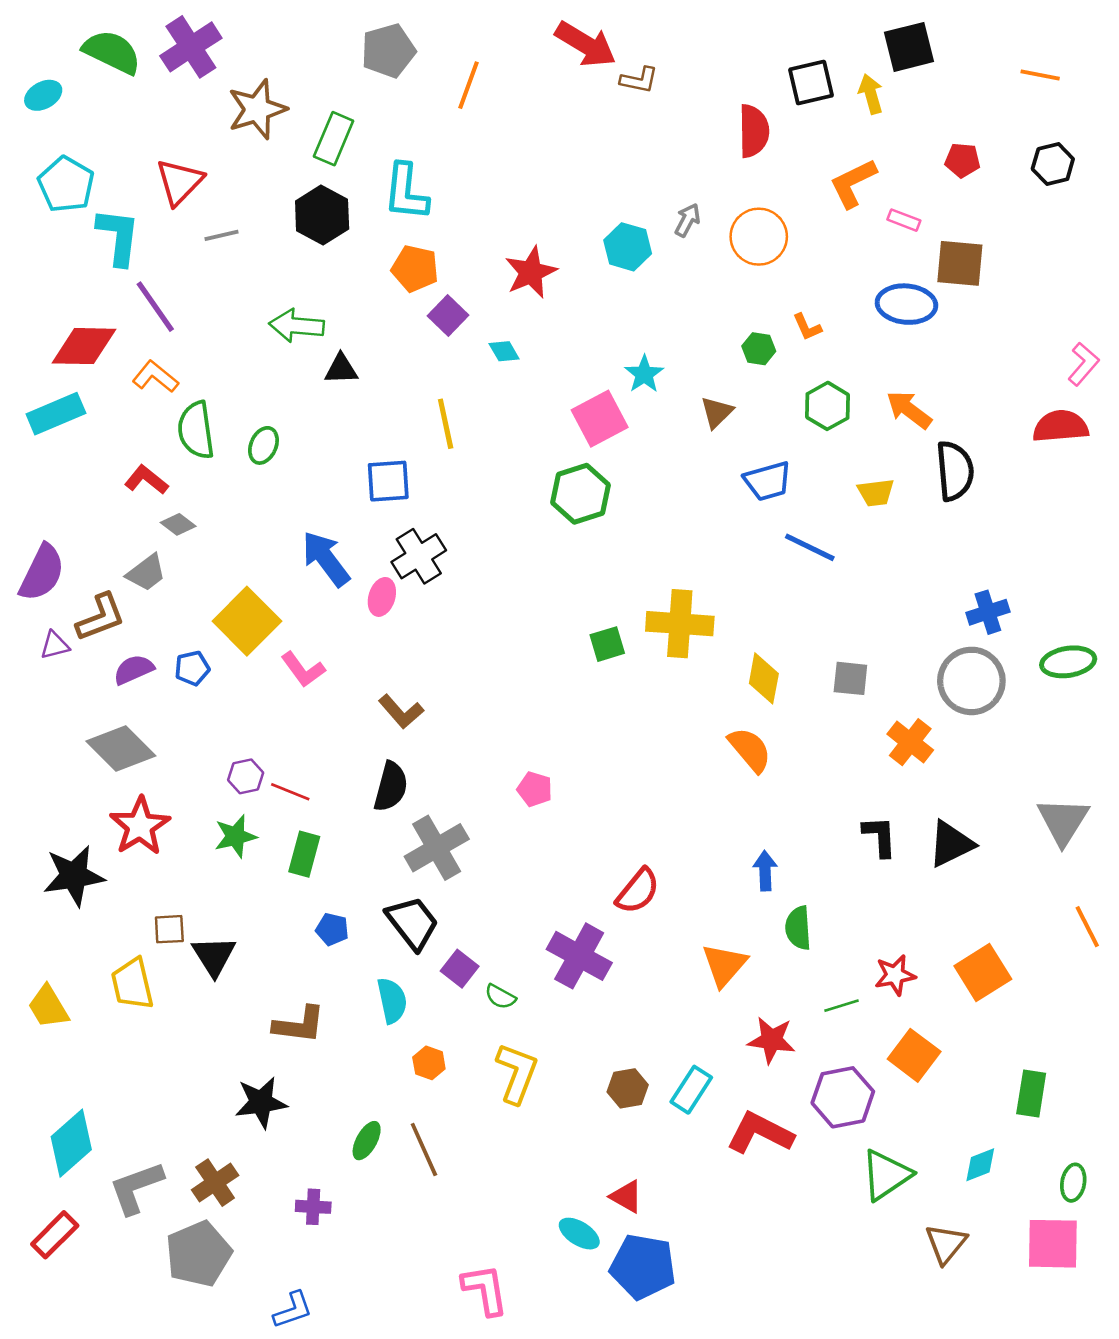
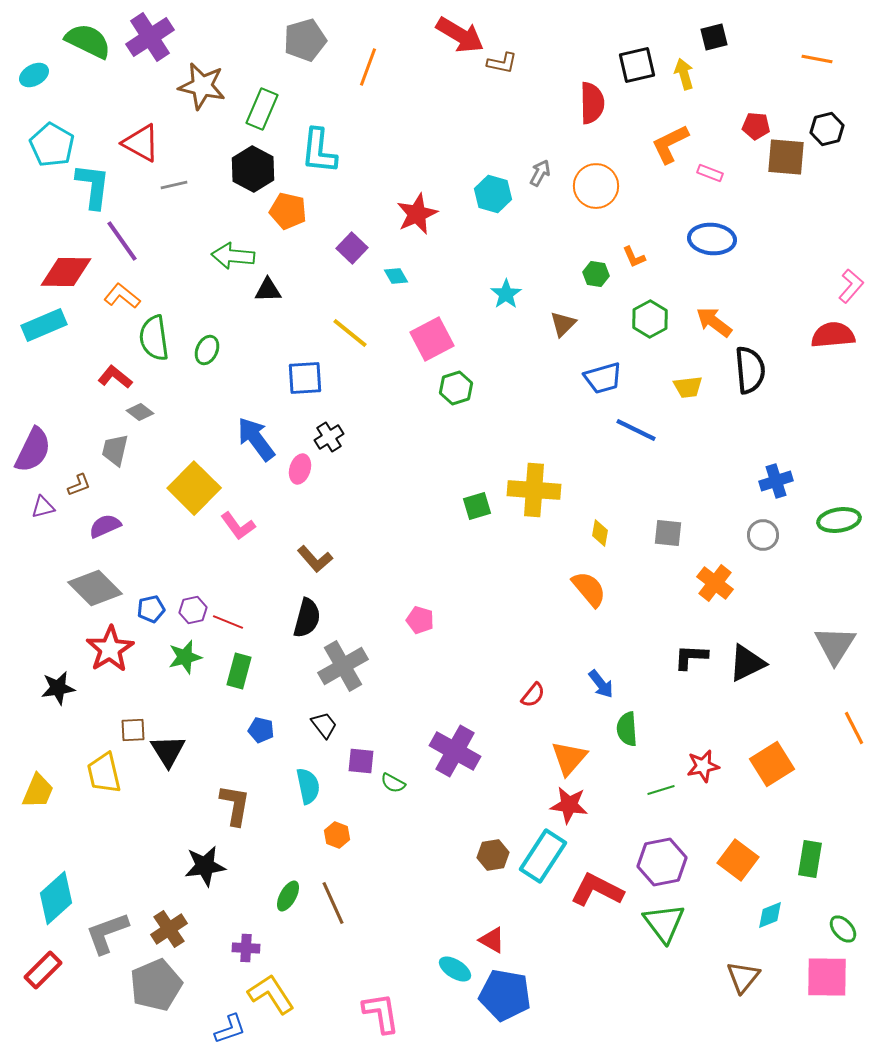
black square: (909, 47) -> (714, 37), size x0.7
brown star: (257, 109) -> (202, 86), turned 30
red triangle: (179, 182) -> (141, 143), turned -45
brown square: (960, 263) -> (786, 157), moved
orange pentagon: (415, 268) -> (288, 211), moved
pink square: (600, 419) -> (432, 339), moved
yellow line: (446, 424) -> (350, 333), turned -39
green hexagon: (581, 494) -> (456, 388), size x0.7
black cross: (419, 556) -> (329, 437), size x0.7
gray trapezoid: (146, 573) -> (115, 450), turned 140
brown L-shape: (101, 617) -> (79, 485), size x0.6
blue pentagon: (192, 668) -> (151, 609), moved
yellow diamond: (764, 678) -> (600, 533), size x0.7
gray circle: (971, 681) -> (763, 535), size x0.6
black L-shape: (880, 836) -> (691, 657), turned -84
blue arrow: (765, 871) -> (601, 684), turned 144
black star: (74, 876) -> (58, 688), size x0.7
red semicircle: (638, 891) -> (533, 695), moved, size x0.7
black trapezoid: (412, 923) -> (324, 725), size x0.6
purple square: (460, 969) -> (361, 761), turned -32
yellow trapezoid: (48, 1007) -> (38, 791), turned -126
brown L-shape: (299, 1025) -> (235, 805), turned -87
red star: (771, 1040) -> (569, 805), moved
orange square: (914, 1055) -> (738, 860), moved
yellow L-shape: (517, 1073) -> (271, 994), moved, turned -54
cyan rectangle: (691, 1090) -> (543, 856), size x1.4
green triangle: (886, 1175) -> (664, 923), moved, turned -33
green ellipse: (1073, 1183) -> (843, 929), turned -52

